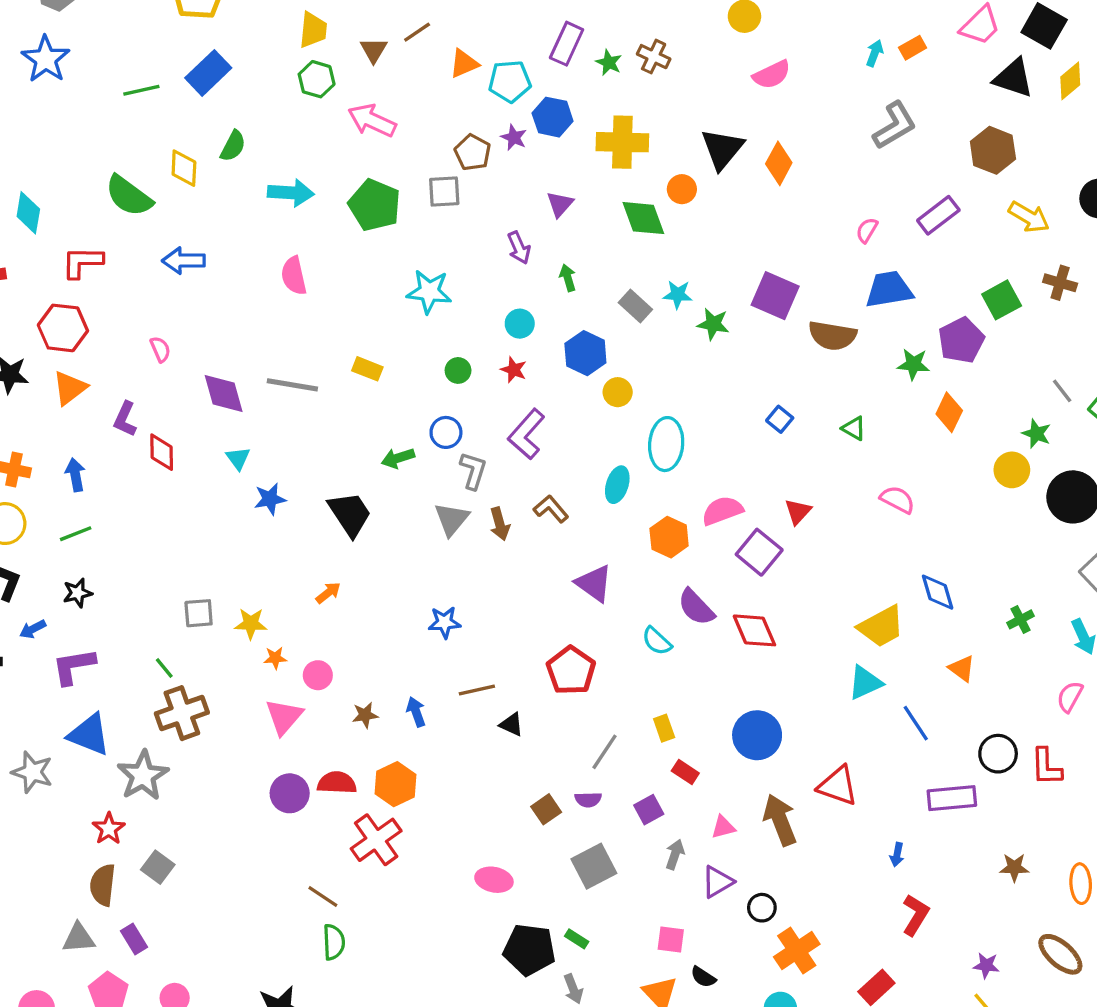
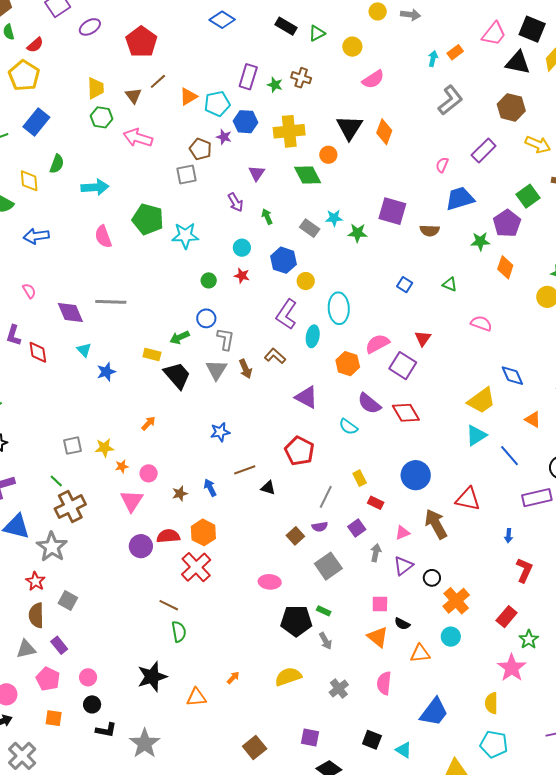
green pentagon: (375, 205) -> (148, 219), moved
brown semicircle: (832, 336) -> (430, 231), size x0.7
yellow rectangle: (367, 369) -> (152, 354), moved
purple L-shape: (526, 434) -> (286, 314), moved
black trapezoid: (350, 514) -> (177, 375), moved

